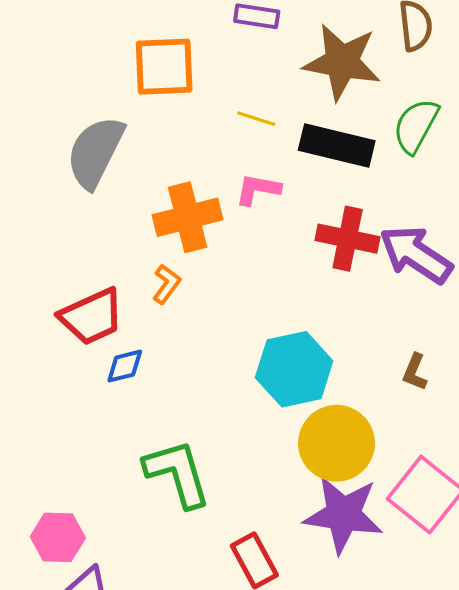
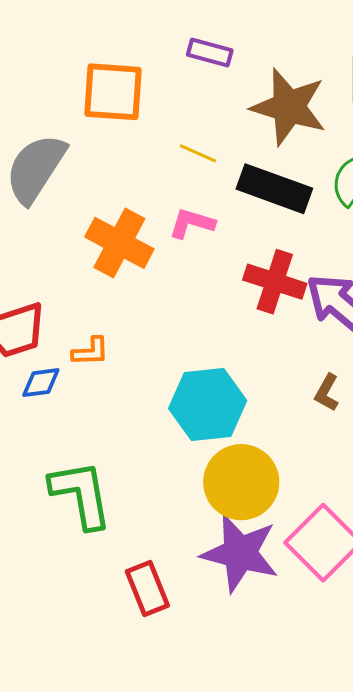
orange cross: (188, 217) -> (119, 243), turned 36
orange L-shape: (167, 284) -> (90, 351), moved, turned 45
brown L-shape: (415, 372) -> (327, 393), moved

